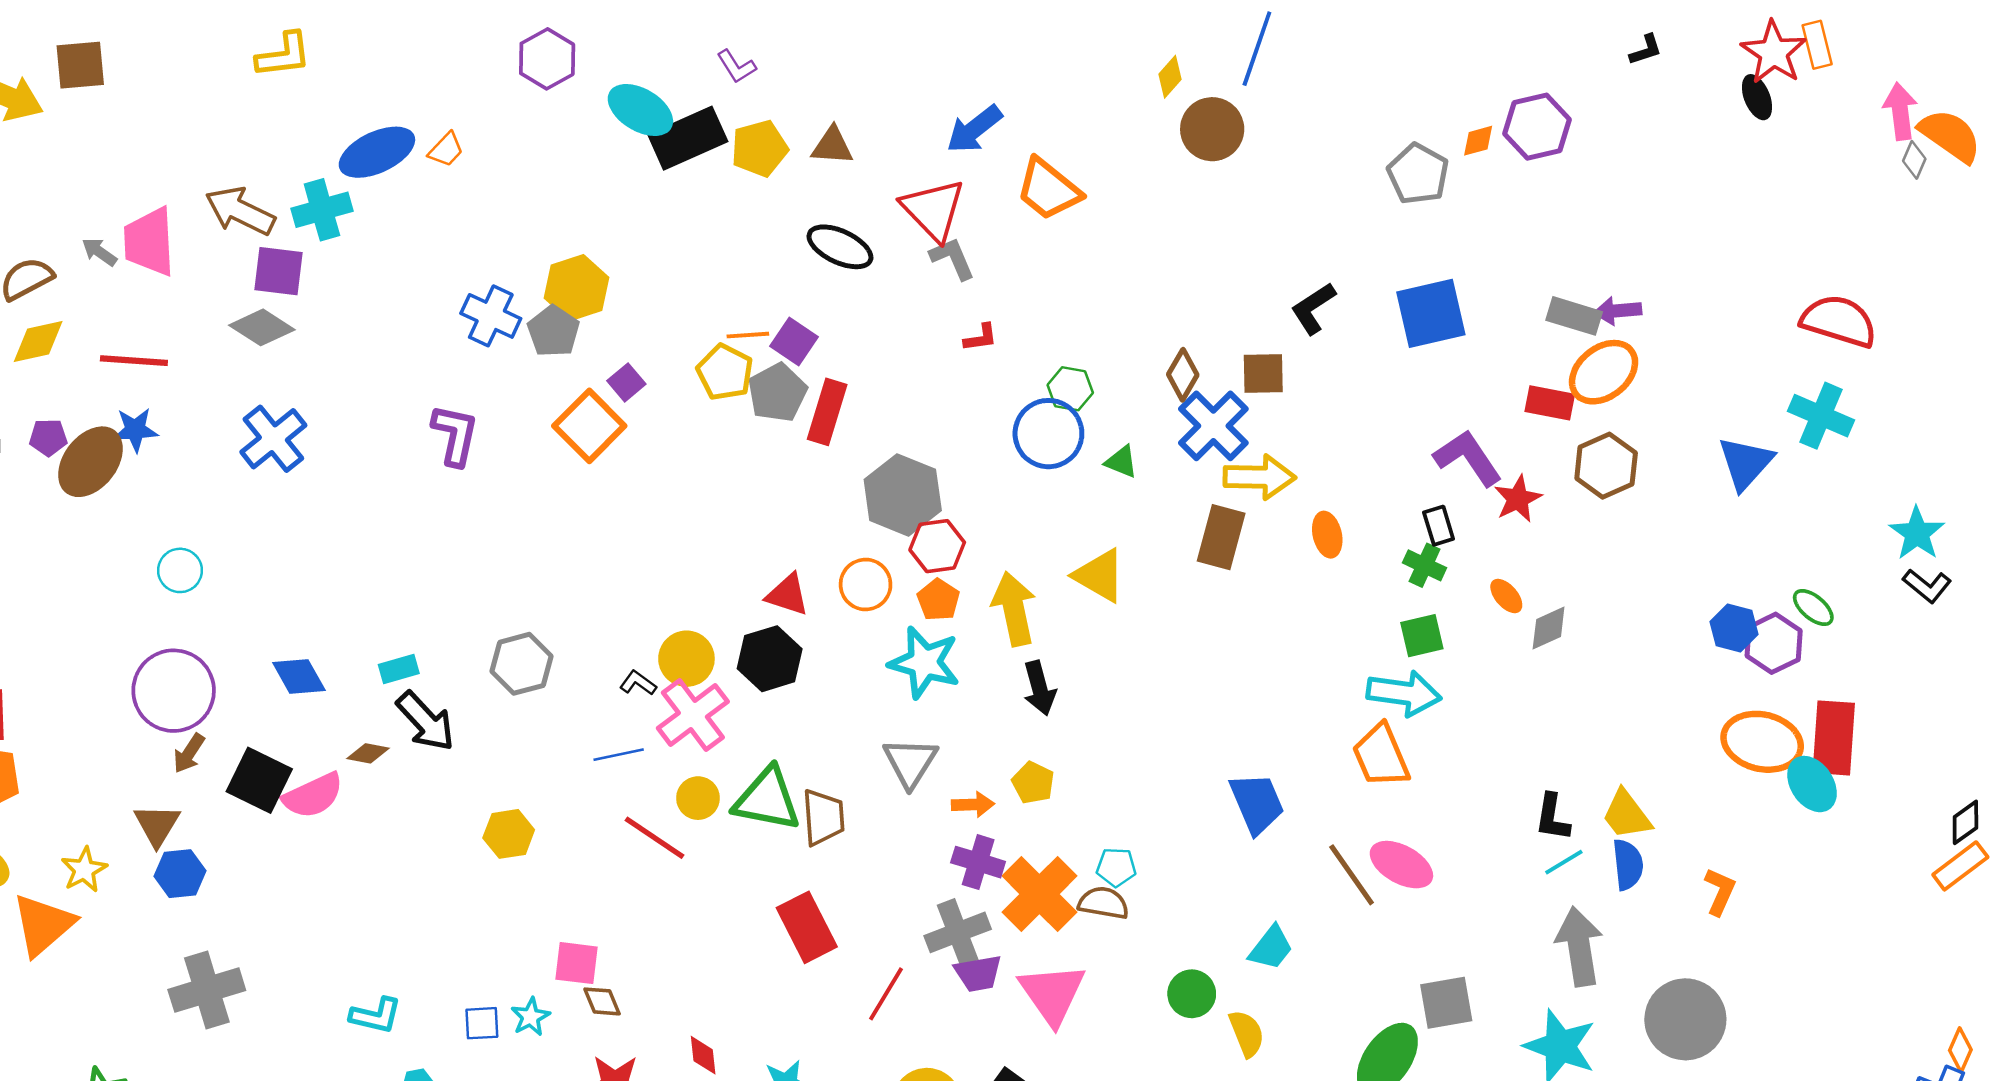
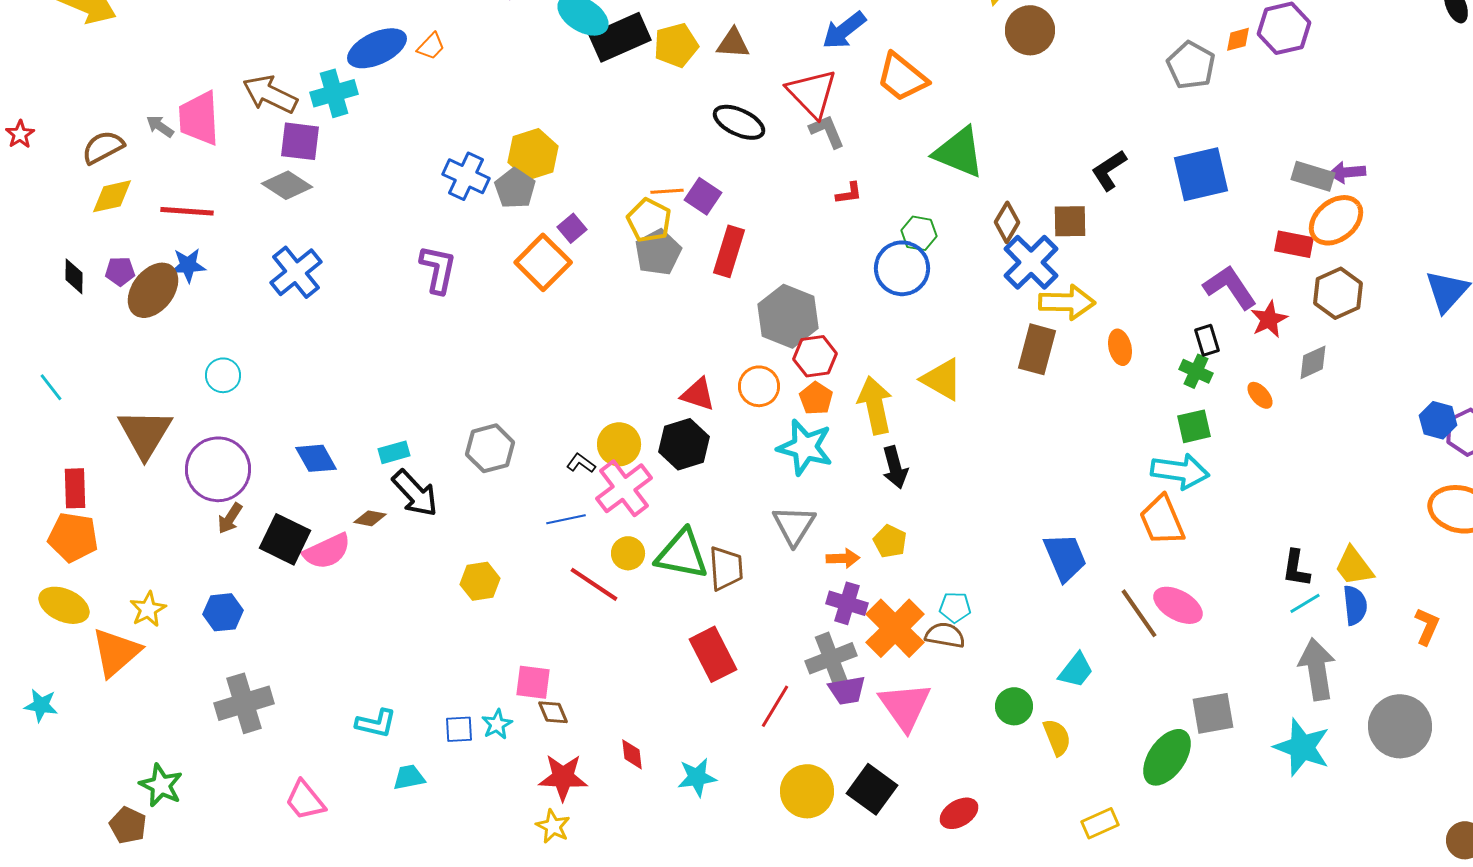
gray pentagon: (777, 393) -> (658, 252), moved
green triangle: (1121, 462) -> (959, 152), moved, size x2.0
gray diamond: (1549, 628) -> (1313, 362), moved
brown triangle: (157, 825) -> (145, 433), moved, size x1.5

